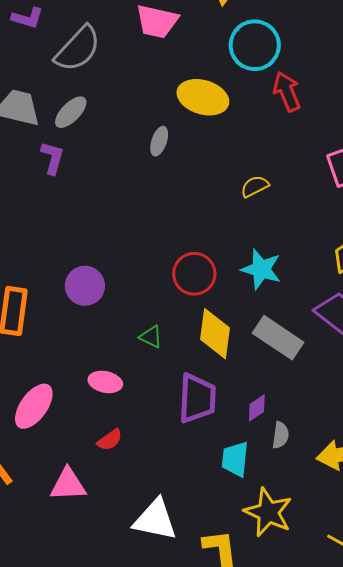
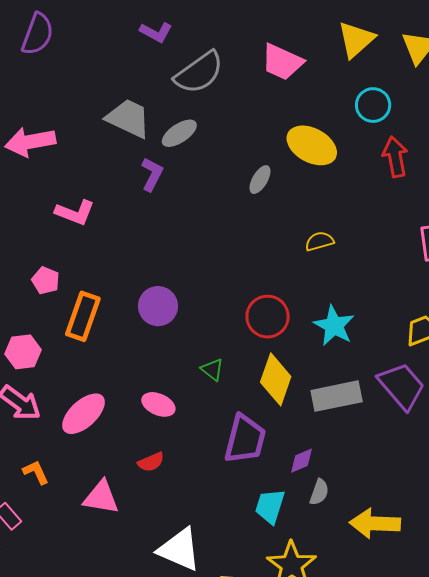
cyan circle: (255, 45) -> (373, 105), size x0.7
yellow semicircle: (255, 186) -> (319, 241), moved
gray rectangle: (278, 338) -> (337, 396), turned -57

